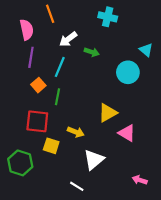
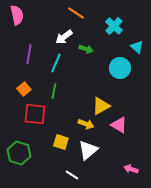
orange line: (50, 14) -> (76, 13), moved, turned -36
cyan cross: (108, 17) -> (114, 26), moved, turned 30
pink semicircle: (27, 30) -> (17, 15), moved
orange square: (38, 85) -> (24, 89), moved
yellow arrow: (76, 132) -> (86, 124), moved
yellow square: (51, 146) -> (61, 142), moved

